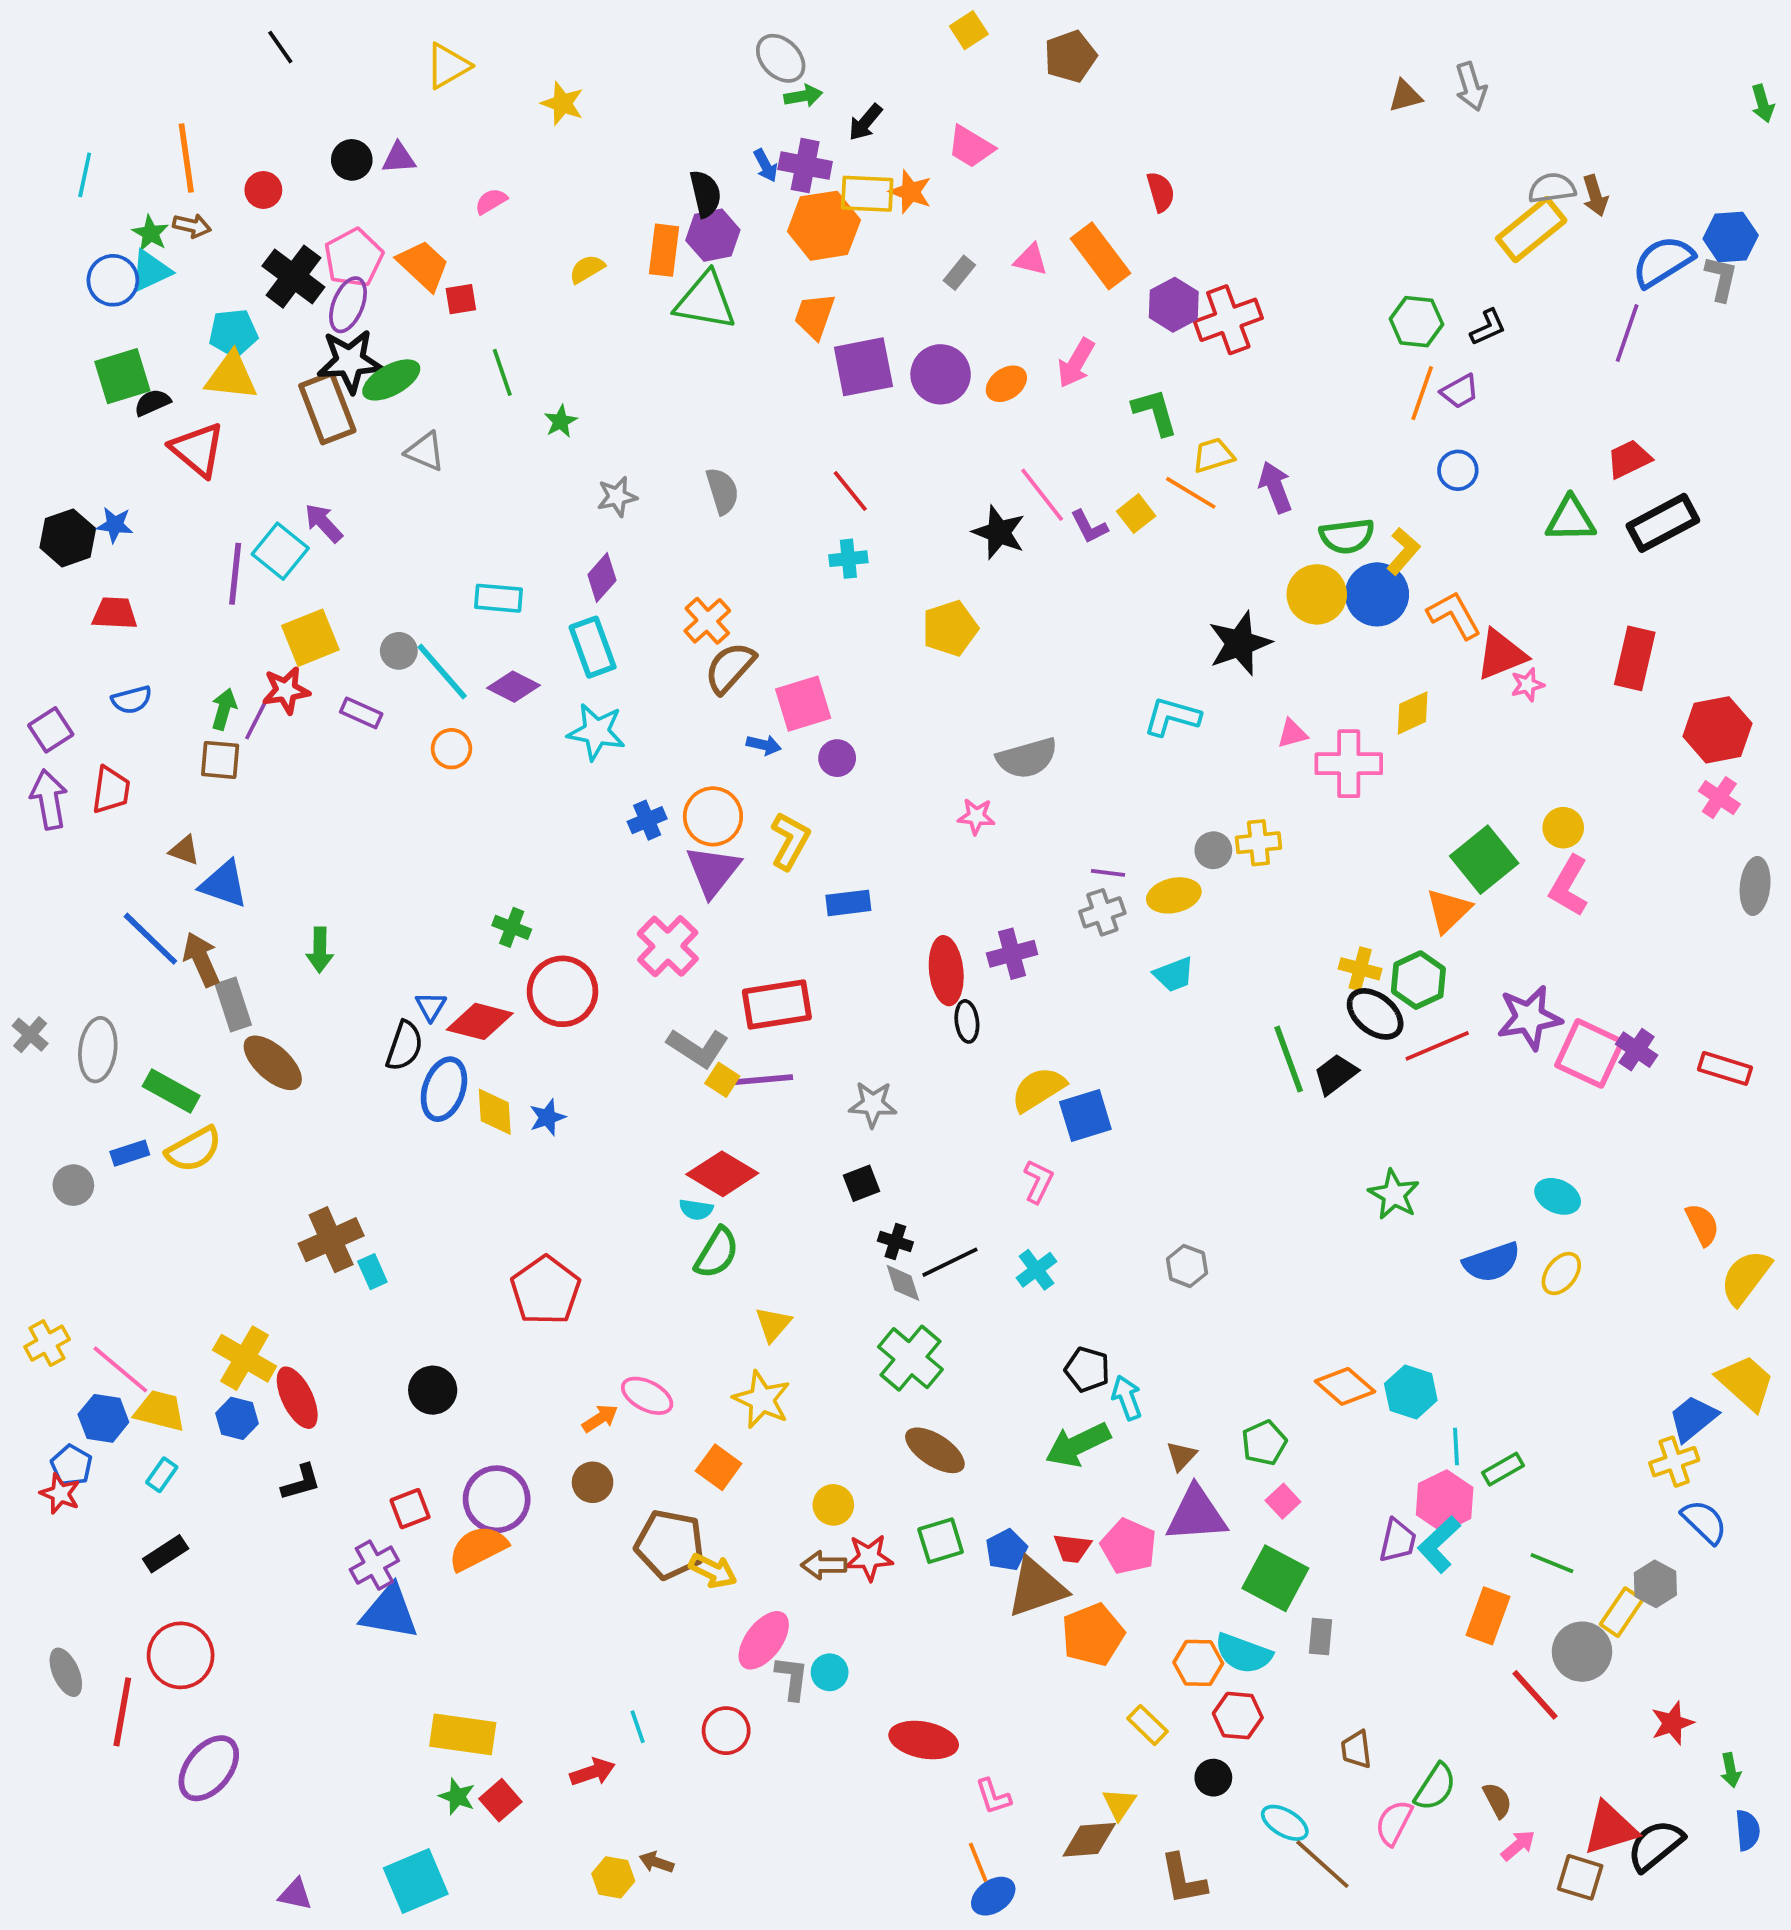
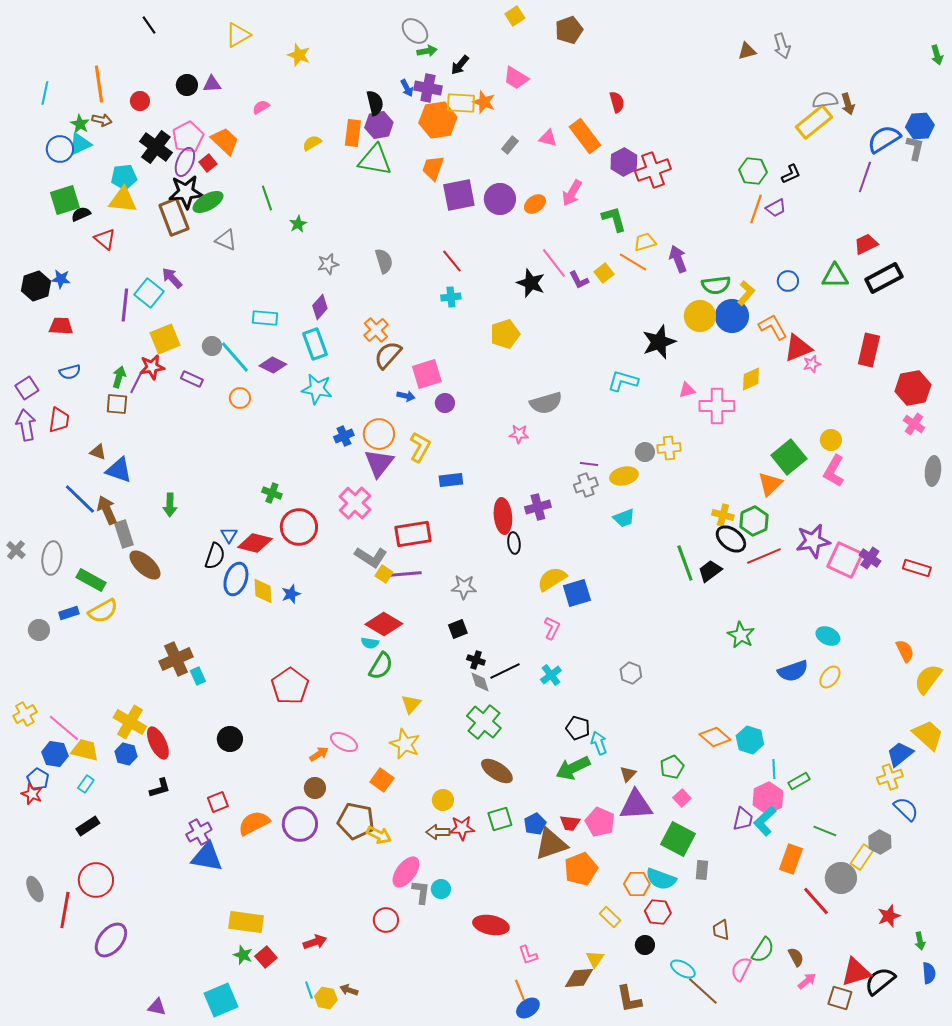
red square: (461, 299) -> (208, 163), moved, turned -30
red triangle: (198, 450) -> (105, 239), size x0.7
blue circle: (1458, 470) -> (788, 281), moved
purple circle: (497, 1499) -> (300, 824), moved
cyan line: (638, 1727) -> (309, 990), moved

